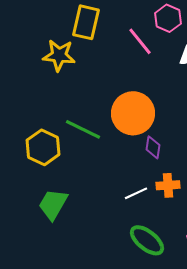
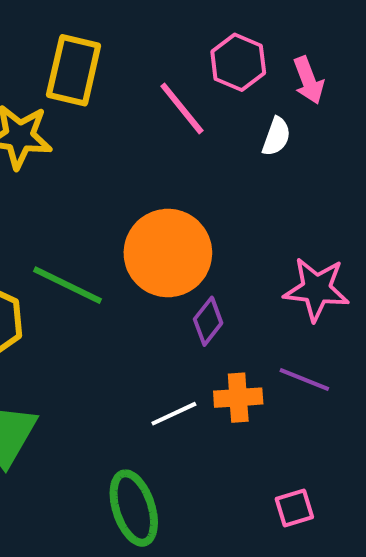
purple diamond: (153, 147) -> (208, 321), turned 30
green ellipse: (147, 240) -> (134, 508), moved, turned 33

